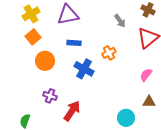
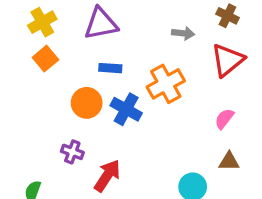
gray arrow: (120, 21) -> (183, 33), turned -48
orange cross: (109, 53) -> (166, 84), size x1.6
orange circle: (45, 61) -> (87, 103), moved

